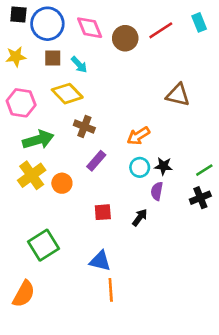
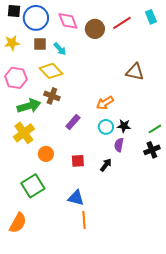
brown cross: (84, 127) -> (52, 96), moved
orange circle: (62, 183) -> (46, 154), moved

